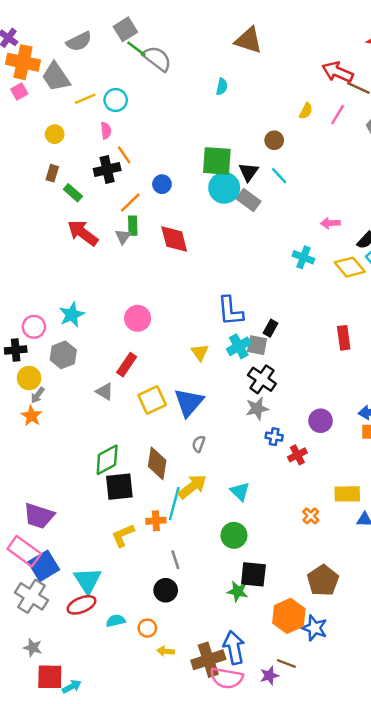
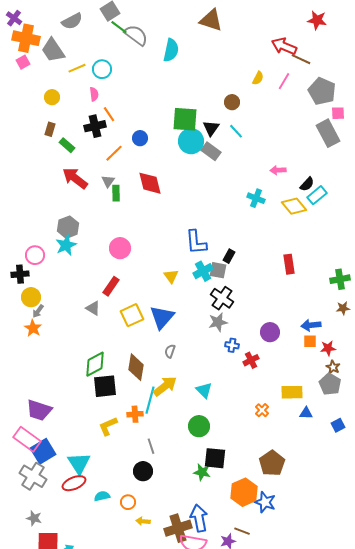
cyan semicircle: (222, 87) -> (171, 50), moved, size x1.6
green rectangle: (133, 226) -> (116, 193), moved
gray hexagon: (63, 355) -> (68, 227), moved

